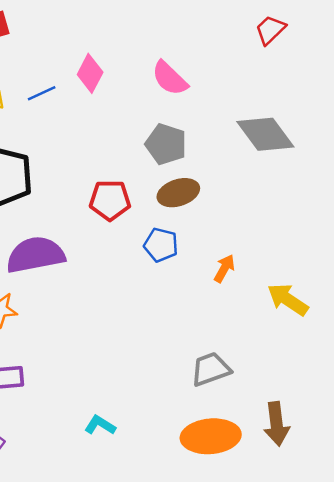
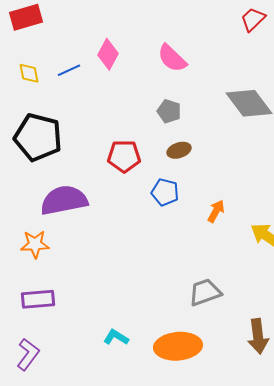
gray pentagon: (166, 144) -> (169, 111), size x0.7
brown ellipse: (178, 193) -> (179, 150), size x0.7
orange ellipse: (211, 436) -> (178, 346), moved

